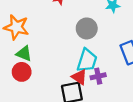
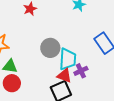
gray circle: (87, 28) -> (50, 48), moved

